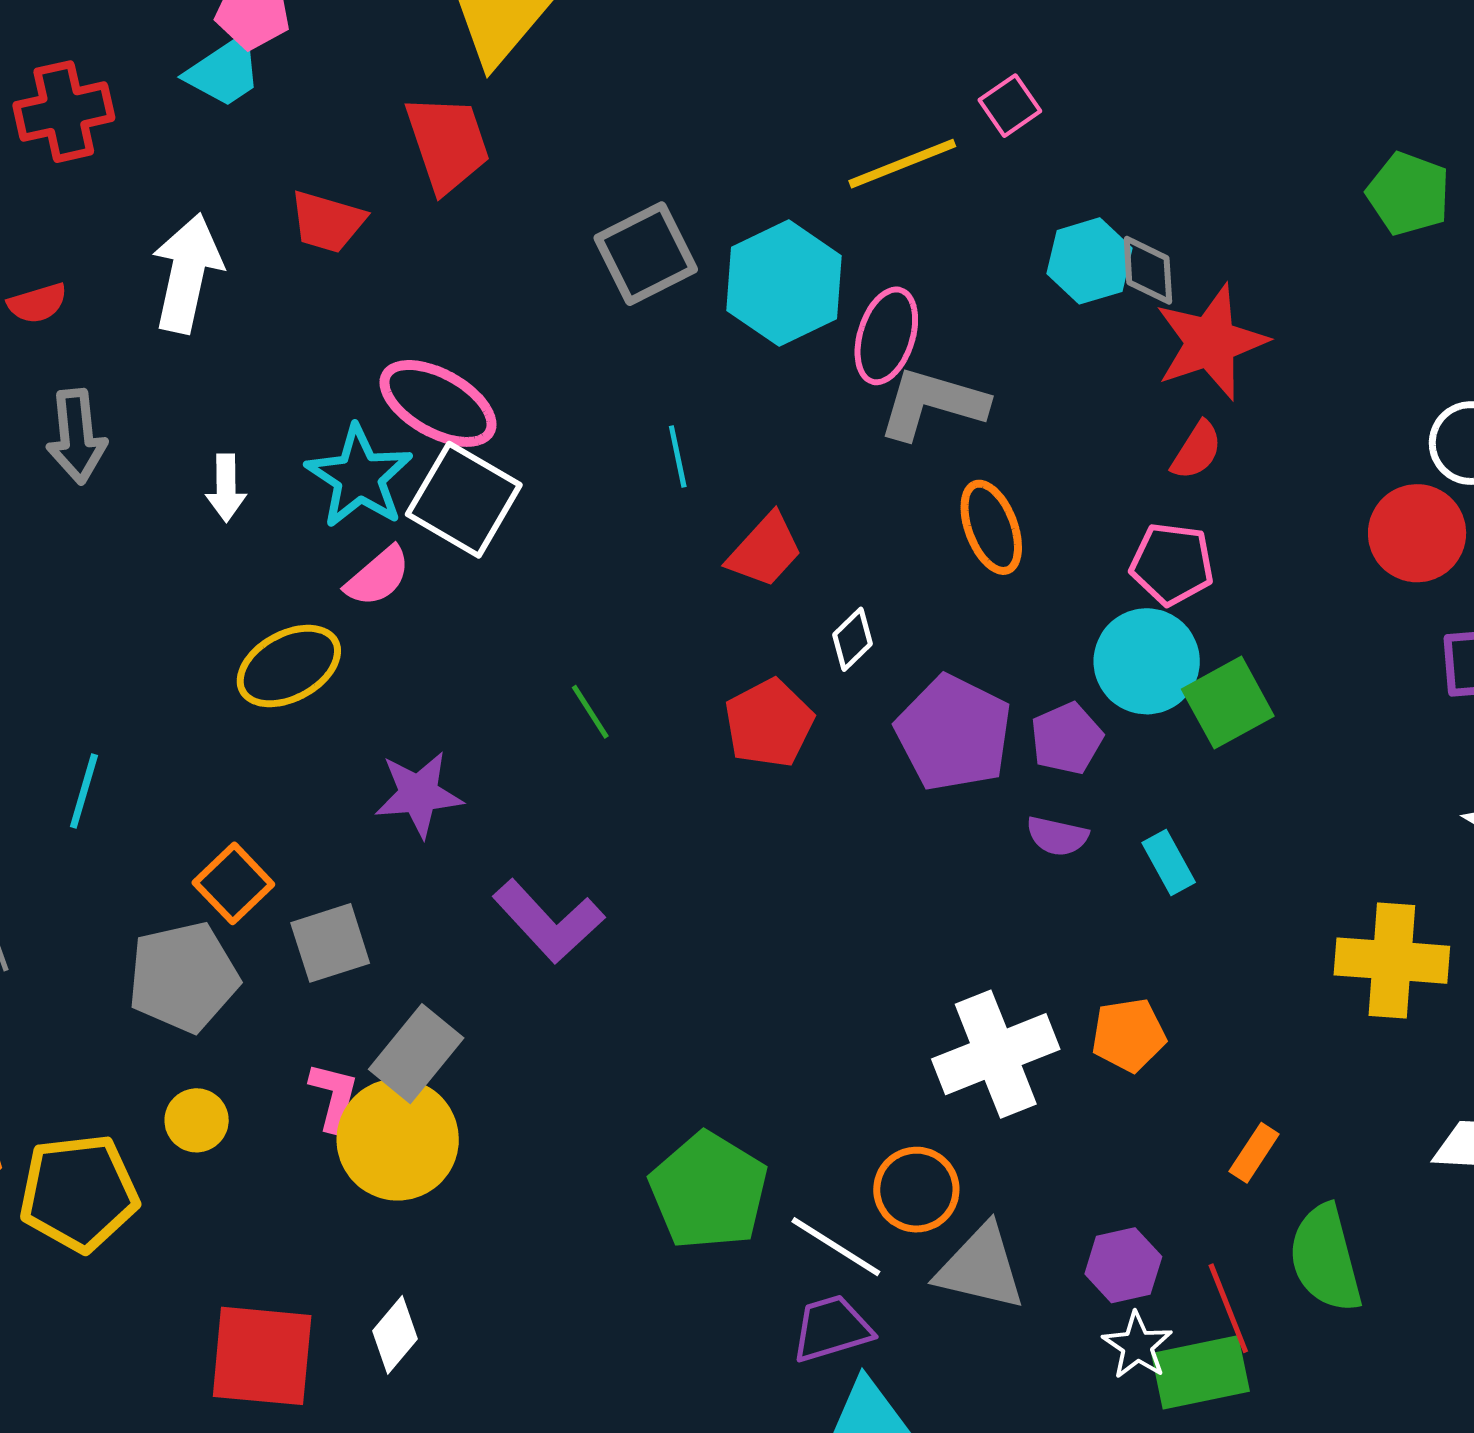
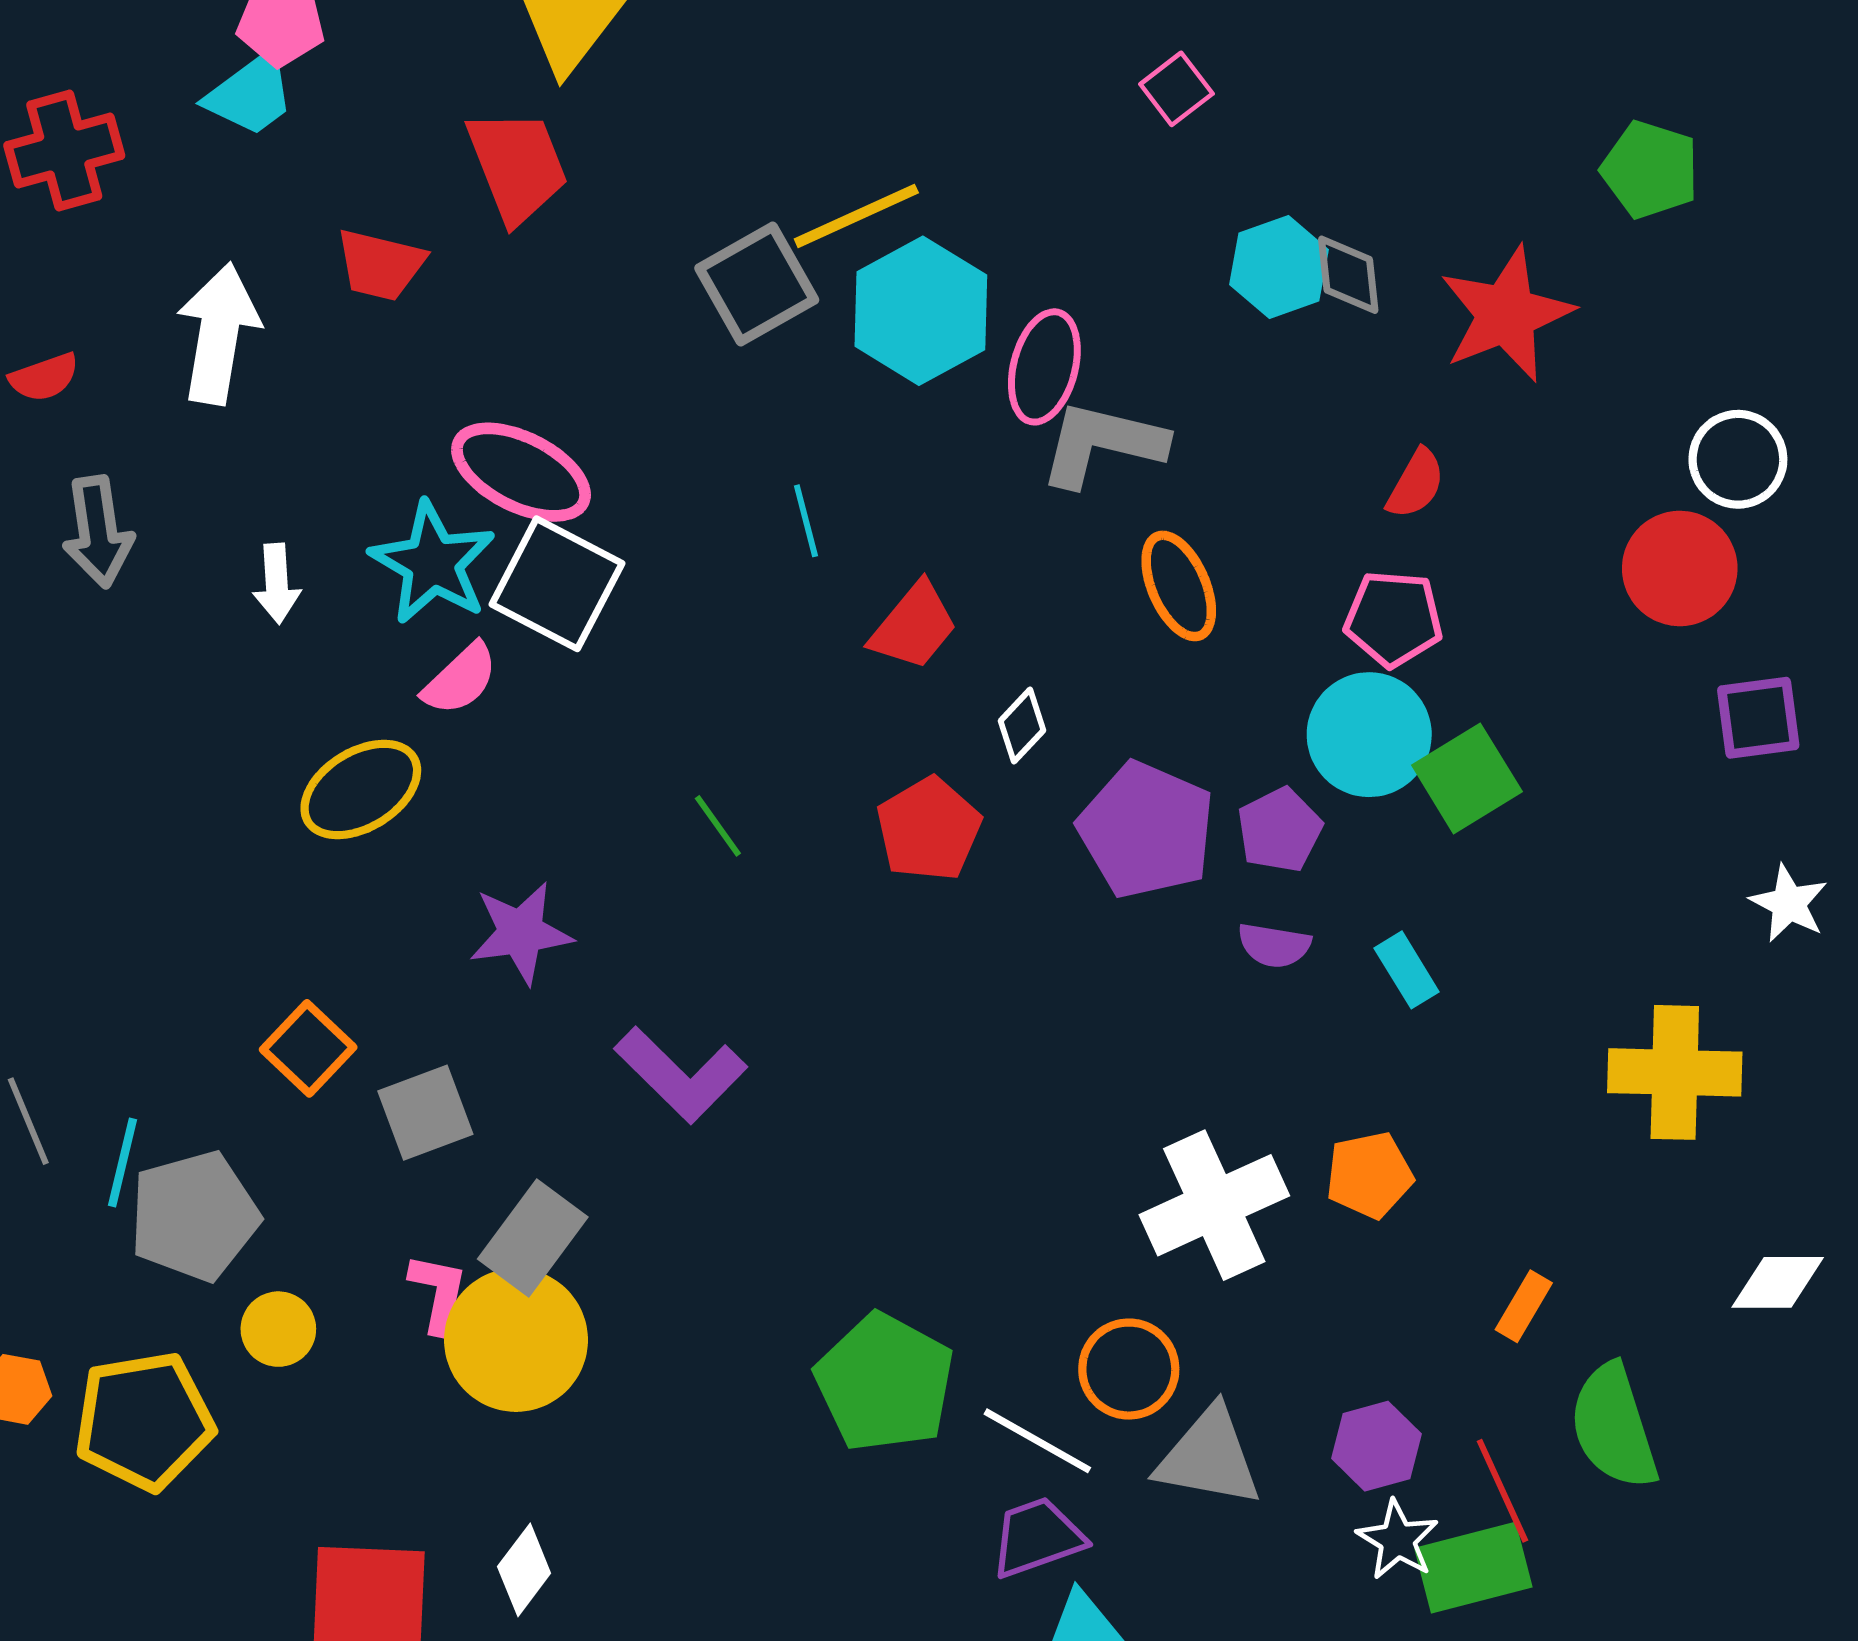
yellow line: (902, 164) -> (856, 216), moved
red star: (1211, 342) -> (1506, 314), moved
cyan line: (84, 791) -> (123, 1162), moved
gray pentagon: (183, 977) -> (194, 1216), moved

